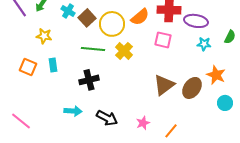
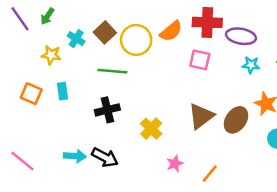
cyan cross: (68, 11) -> (76, 39), moved
yellow cross: (124, 51) -> (151, 129), moved
cyan arrow: (73, 111) -> (75, 156), moved
black arrow: (107, 118) -> (105, 157), moved

